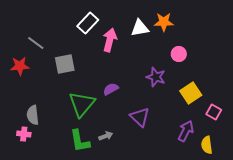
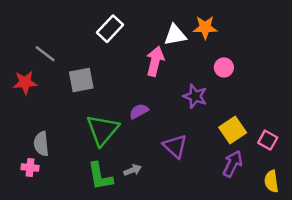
pink arrow: (110, 40) -> (155, 61), moved
yellow square: (191, 93) -> (233, 130), moved
yellow semicircle: (207, 145) -> (271, 181), moved

